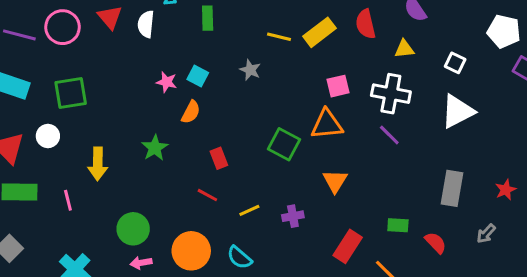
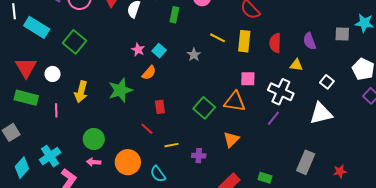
yellow rectangle: (319, 32) -> (244, 41), turned -60
green square: (71, 93) -> (75, 42), turned 35
purple line: (389, 135) -> (273, 118), turned 70
white circle: (48, 136) -> (53, 74), moved
green star: (155, 148) -> (120, 90), size x1.4

